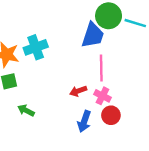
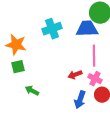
blue trapezoid: (93, 35) -> (87, 29), turned -110
cyan cross: (36, 47) -> (52, 29), moved

